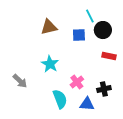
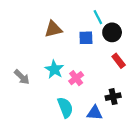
red rectangle: (109, 56) -> (119, 61), turned 40
gray arrow: (20, 81) -> (22, 77), moved
pink cross: (77, 82) -> (76, 78), moved

